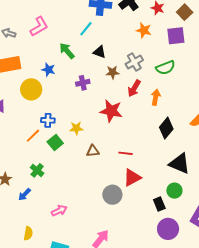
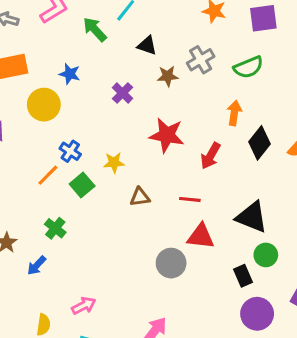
green arrow: (67, 51) -> (95, 29), moved
purple cross: (83, 83) -> (122, 93), turned -32
red arrow: (134, 88) -> (210, 156), moved
blue cross: (48, 120) -> (70, 151), turned 32
black diamond: (166, 128) -> (259, 143), moved
black triangle: (180, 164) -> (252, 217), moved
red triangle: (132, 178) -> (201, 236), turned 36
pink arrow: (59, 211) -> (84, 306), moved

